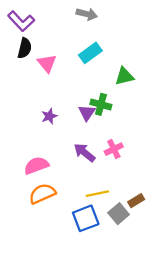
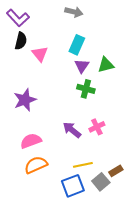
cyan rectangle: (90, 53) -> (77, 45), turned -30
purple triangle: (87, 113) -> (82, 66), moved
purple star: (49, 116) -> (25, 100), moved, size x1.6

